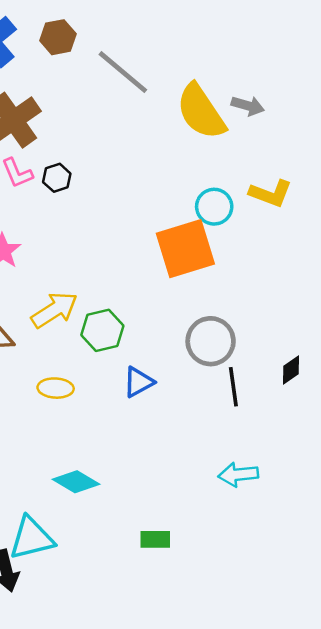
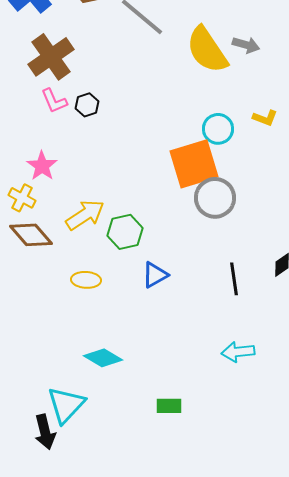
yellow L-shape: (271, 193) -> (265, 118), size x0.7
gray circle: (211, 341) -> (215, 198), moved
cyan triangle: (32, 538) -> (66, 405), turned -33

